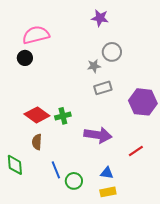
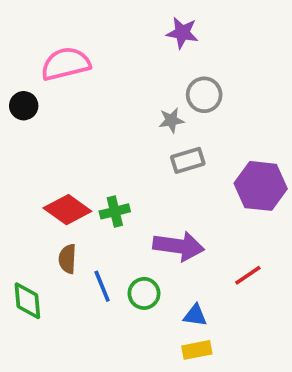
black circle: (25, 58) -> (24, 106), moved
blue line: (56, 170) -> (102, 286), moved
green circle: (74, 181) -> (144, 293), moved

